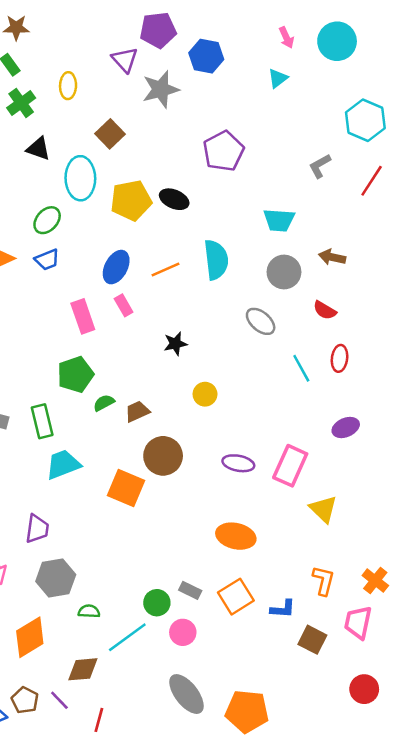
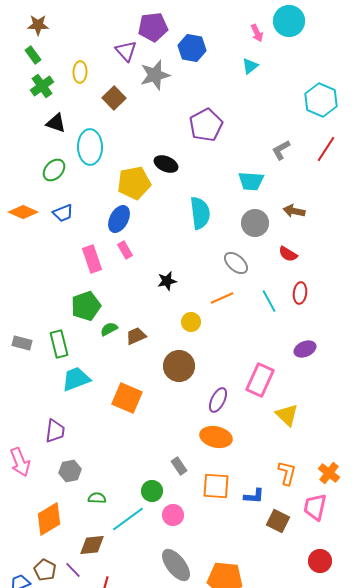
cyan circle: (337, 41) -> (289, 21), moved
brown square: (110, 134) -> (114, 98), moved
gray L-shape: (320, 166) -> (281, 150), moved
yellow pentagon: (131, 200) -> (134, 183), moved
green ellipse: (47, 220) -> (54, 170), moved
orange line: (166, 270) -> (222, 298), moved
brown circle: (163, 456) -> (179, 366), moved
purple ellipse: (238, 463) -> (218, 400), moved, turned -75
gray hexagon: (56, 578) -> (70, 471), size x0.7
gray rectangle: (190, 590) -> (179, 466), moved, turned 30
orange square: (236, 597) -> (216, 486), turned 36

